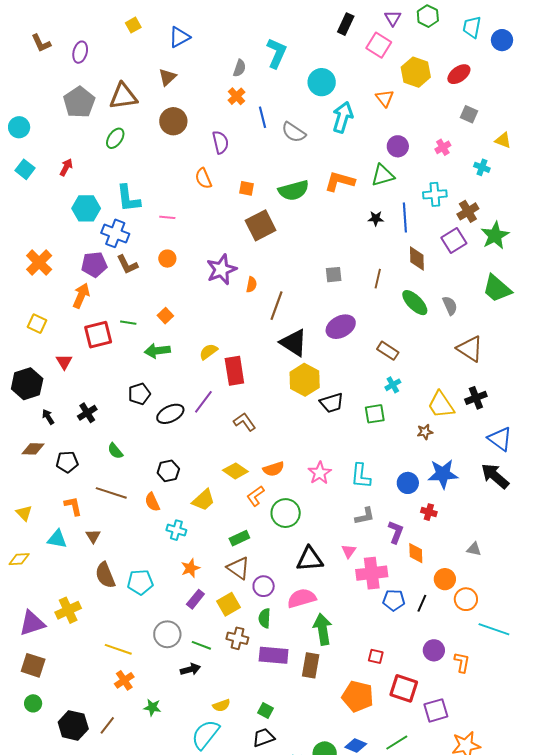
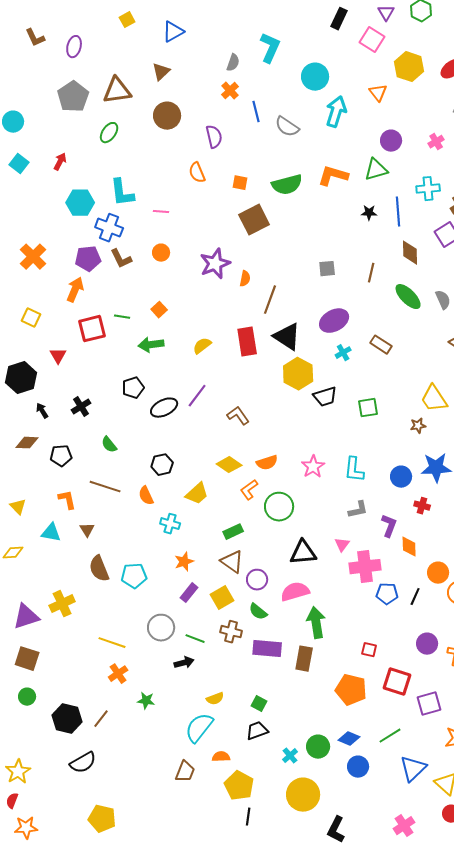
red rectangle: (234, 371) -> (247, 342), moved
cyan cross: (393, 385) -> (343, 353), moved
green semicircle: (265, 618) -> (258, 612), turned -54

